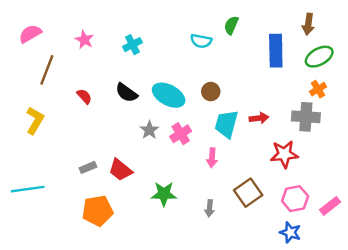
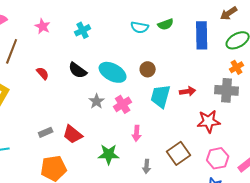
brown arrow: (308, 24) -> (229, 13), turned 48
green semicircle: (231, 25) -> (166, 24), moved, turned -133
pink arrow: (212, 158) -> (137, 133), moved

